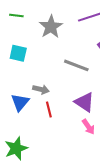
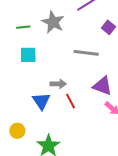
green line: (16, 16) -> (23, 27), moved

